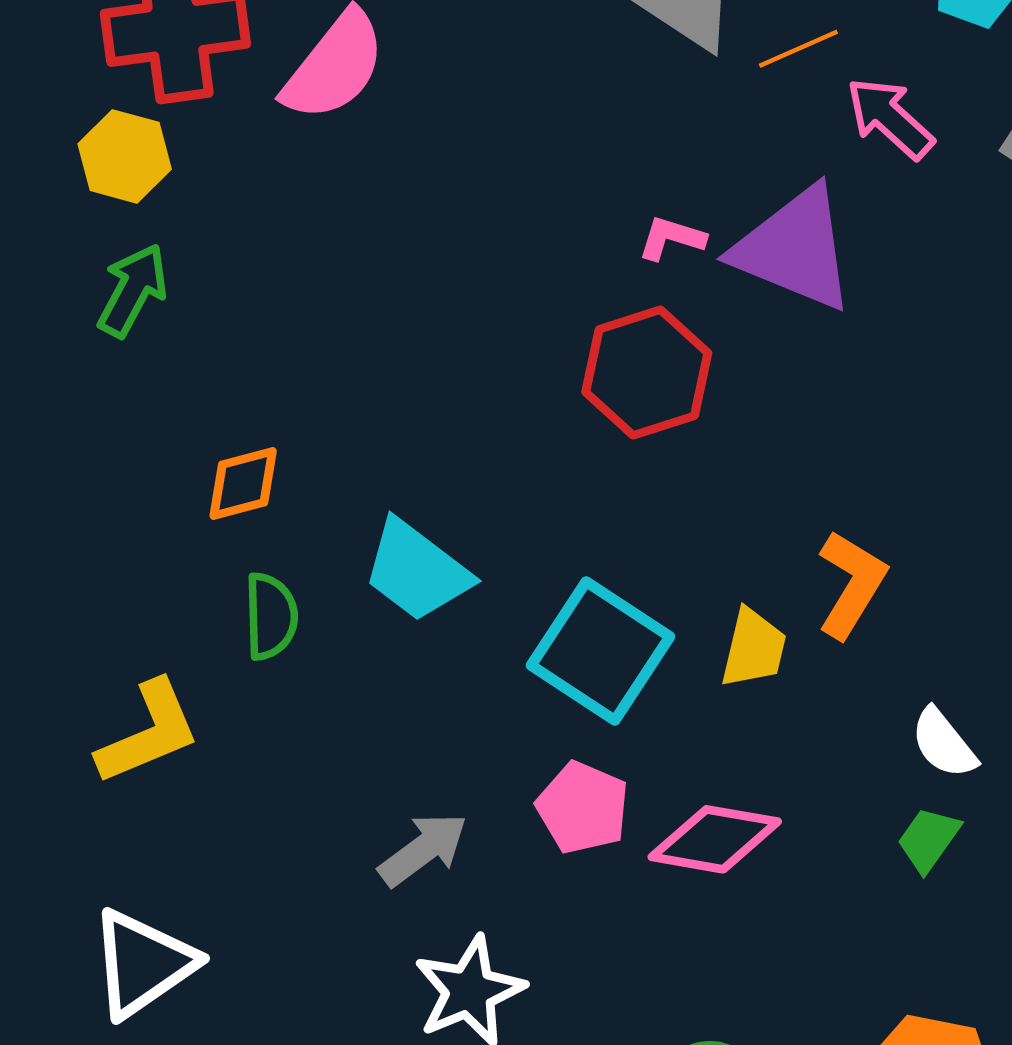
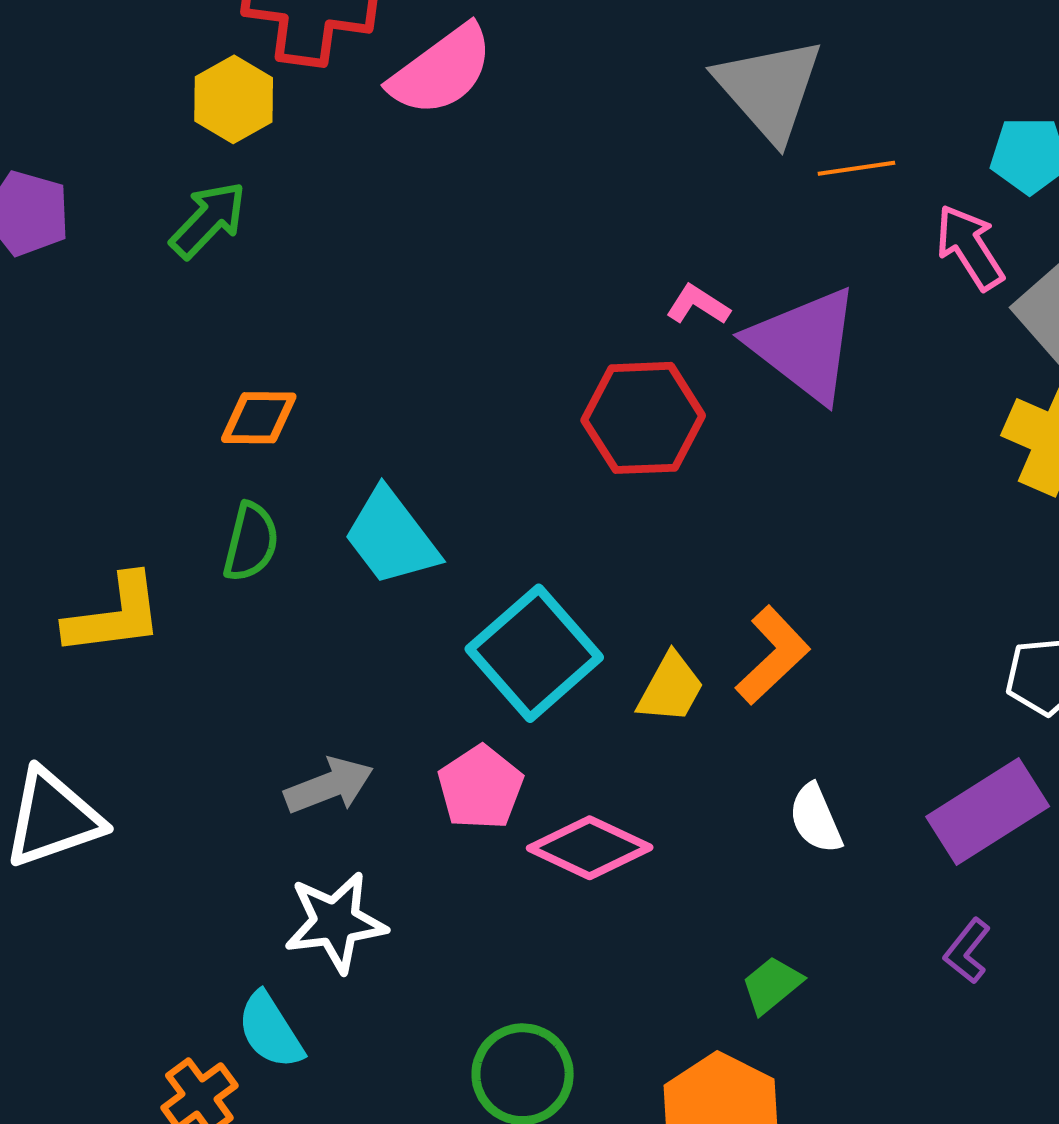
pink arrow: (890, 118) -> (970, 247), moved
green trapezoid: (929, 839) -> (772, 985), moved

